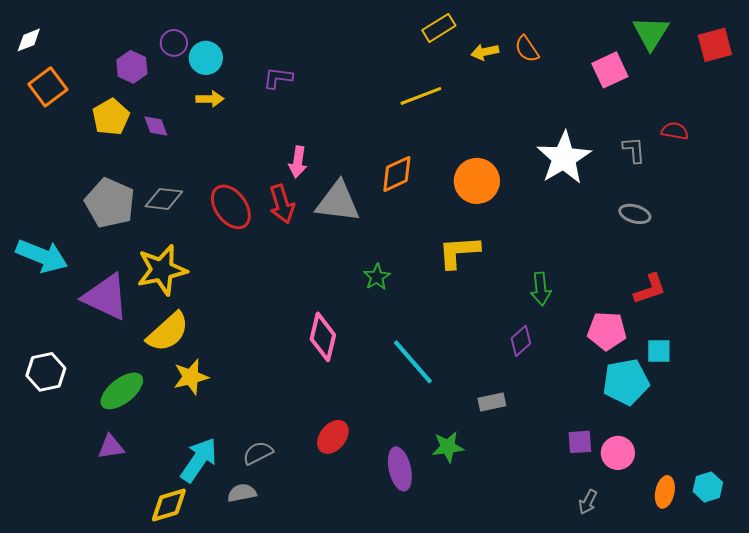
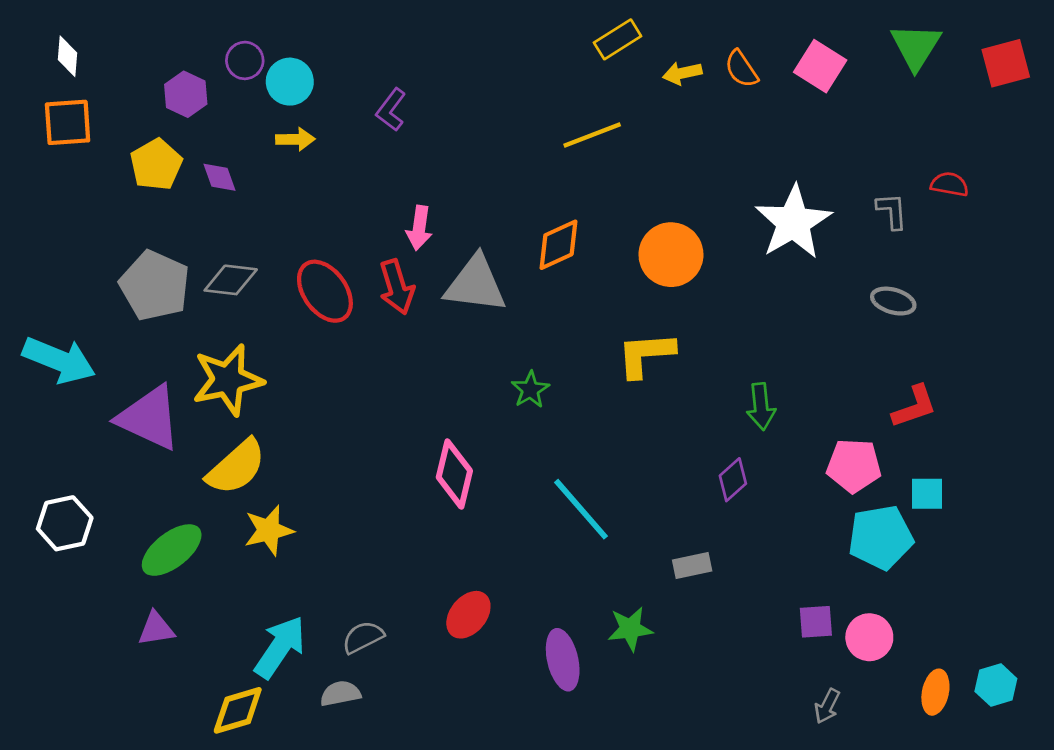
white diamond: (29, 40) -> (68, 56), moved, turned -64
pink square: (610, 70) -> (820, 66), moved, turned -33
purple L-shape: (278, 78) -> (391, 110), turned -60
orange square: (48, 87) -> (68, 122), turned 33

